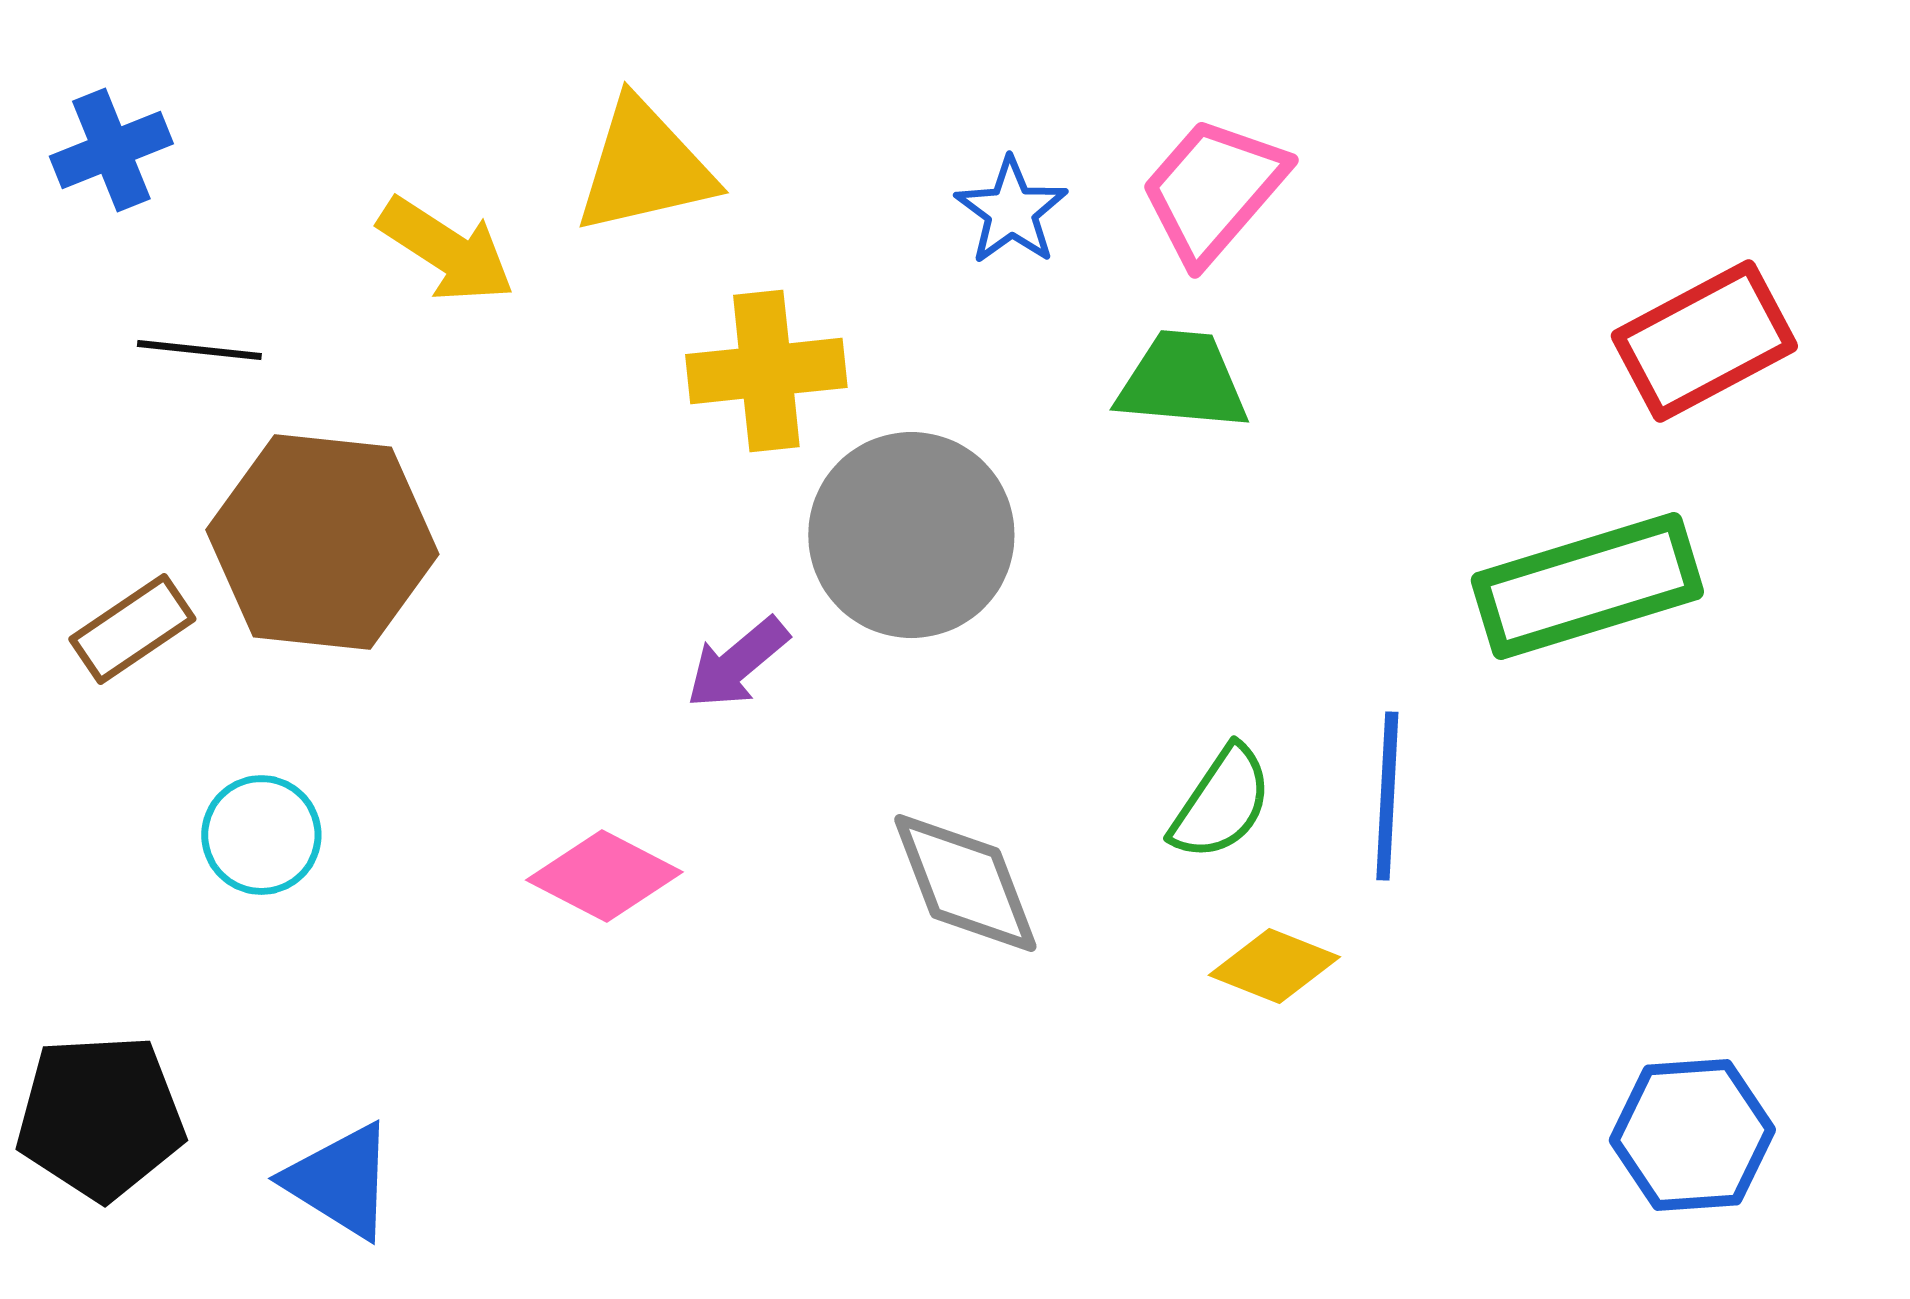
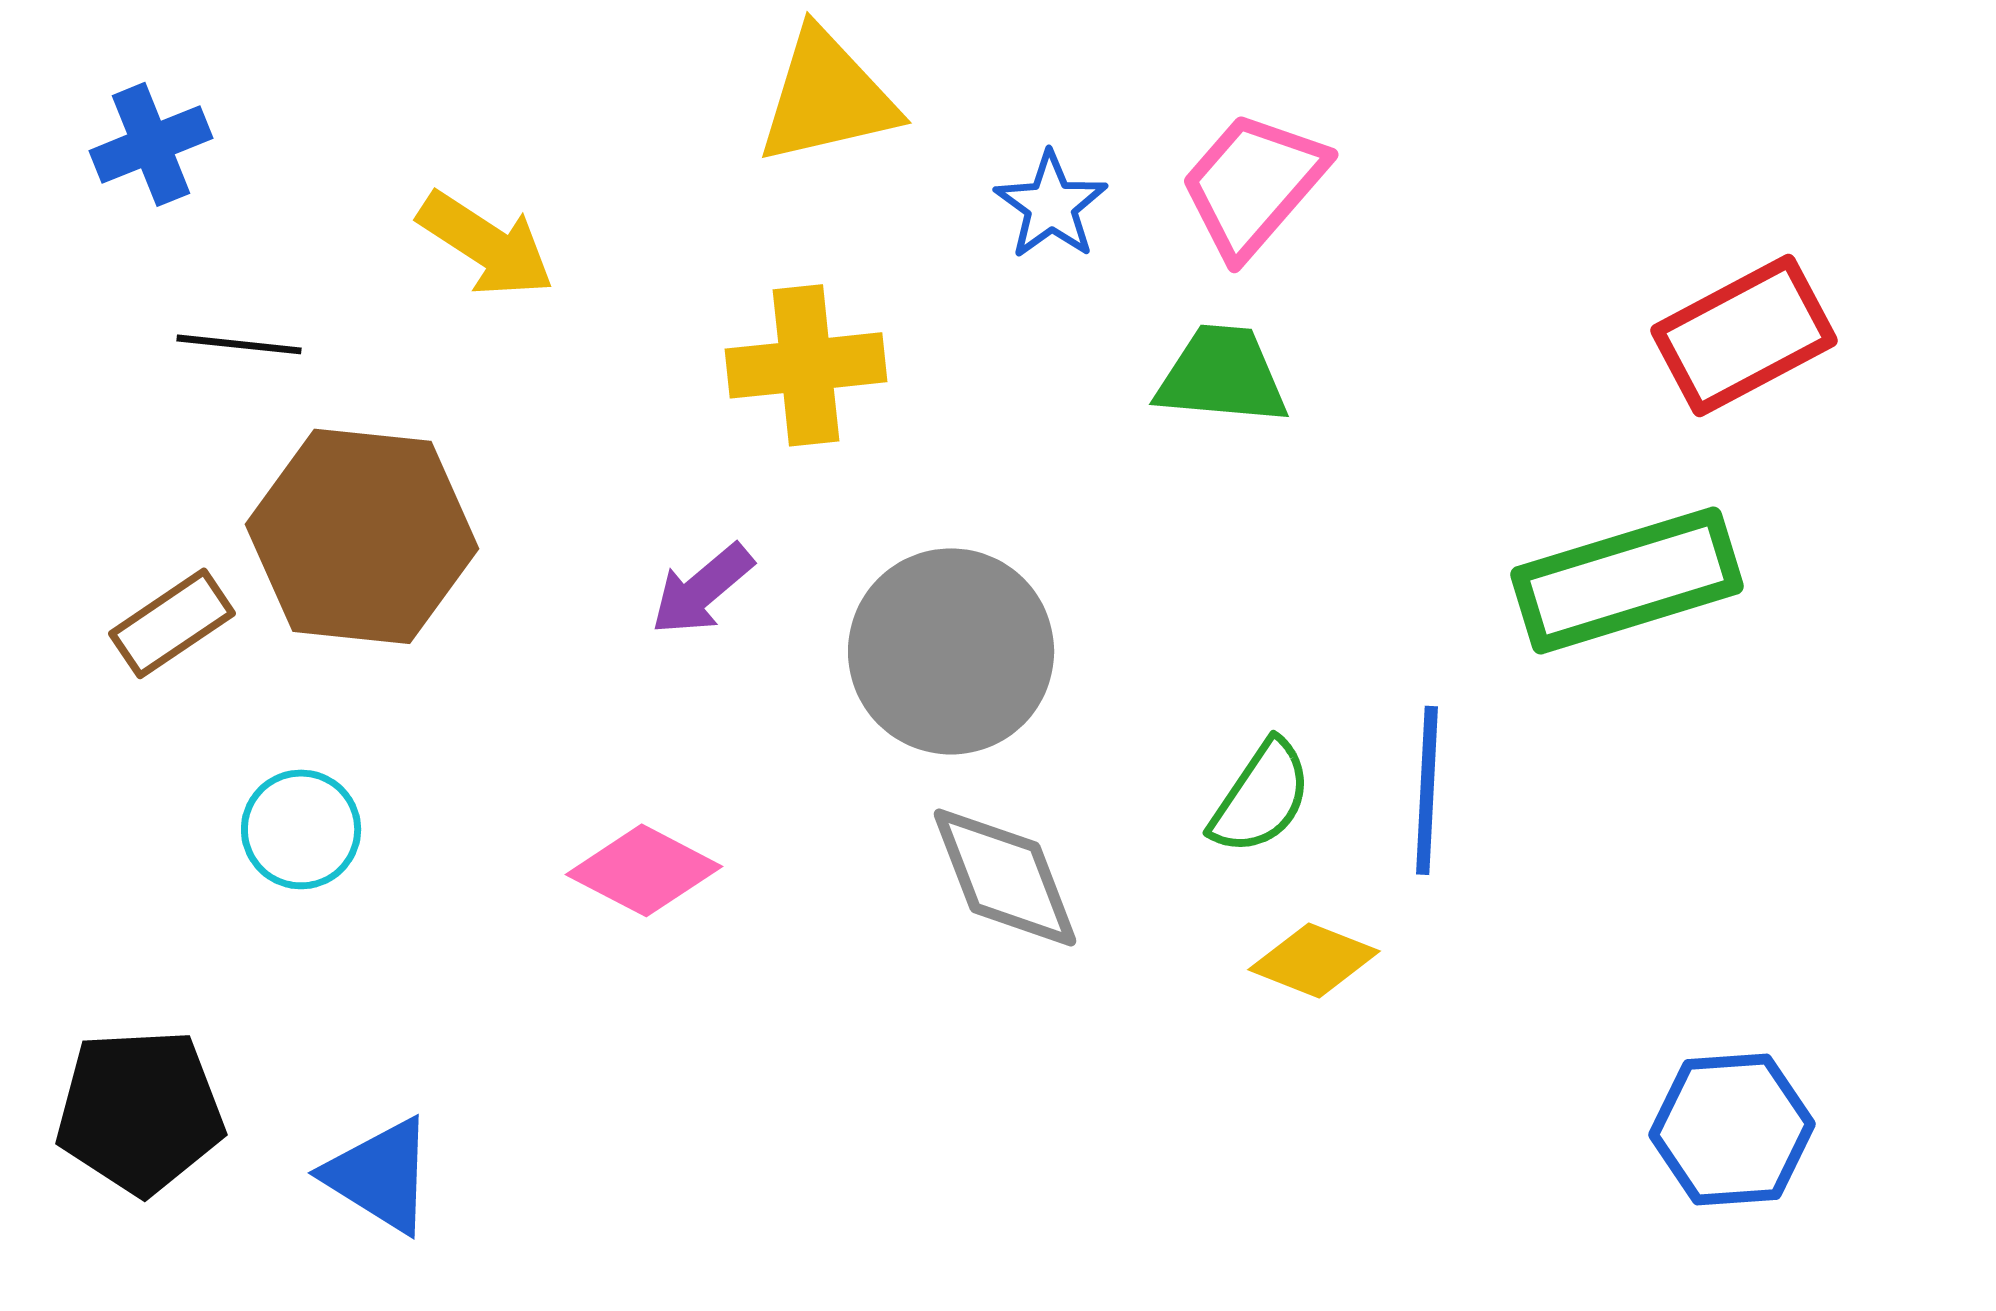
yellow triangle: (644, 167) -> (827, 97), moved
gray circle: (911, 535) -> (951, 651), moved
purple arrow: (737, 663) -> (702, 589), moved

